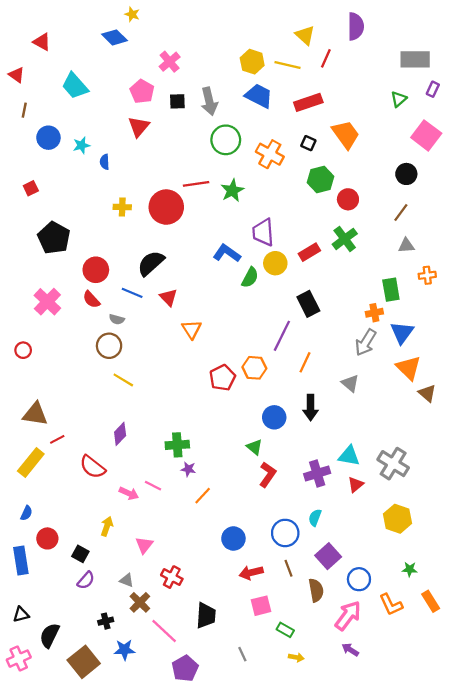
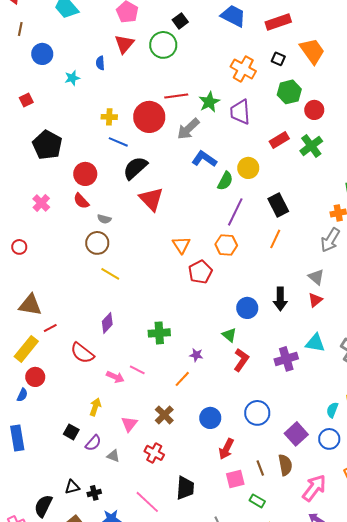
black square: (177, 101) -> (180, 21), moved, turned -35
gray arrow: (209, 101) -> (188, 129), moved, turned 60
green circle: (226, 140) -> (163, 45), moved
cyan star: (81, 145) -> (72, 78), moved
blue semicircle: (105, 162) -> (100, 63), moved
purple trapezoid: (263, 232) -> (240, 112), moved
red rectangle: (309, 252) -> (279, 140), moved
blue line: (132, 293) -> (118, 142), moved
red triangle: (168, 297) -> (151, 199), size x1.5
pink cross: (47, 302) -> (41, 203), size x0.7
orange triangle: (192, 329) -> (181, 245), moved
purple line: (282, 336) -> (235, 212), moved
orange line: (305, 362) -> (275, 239), moved
orange hexagon: (254, 368) -> (226, 245), moved
purple star: (188, 469) -> (196, 355), moved
red triangle: (356, 485) -> (315, 300), moved
cyan semicircle: (315, 518) -> (332, 410), moved
red circle: (47, 538) -> (35, 377), moved
brown line: (289, 568) -> (260, 468), moved
red arrow: (251, 573) -> (226, 449), turned -50
blue circle: (359, 579) -> (329, 439), moved
purple semicircle: (86, 580) -> (93, 443), moved
brown cross: (140, 602) -> (164, 415), moved
black triangle: (21, 614) -> (72, 487), moved

